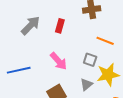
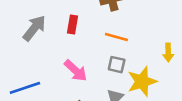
orange line: (105, 41) -> (116, 37), moved

